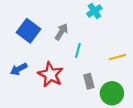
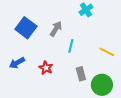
yellow line: (117, 57) -> (107, 52), turned 42
red star: (50, 75) -> (46, 68), size x0.6

